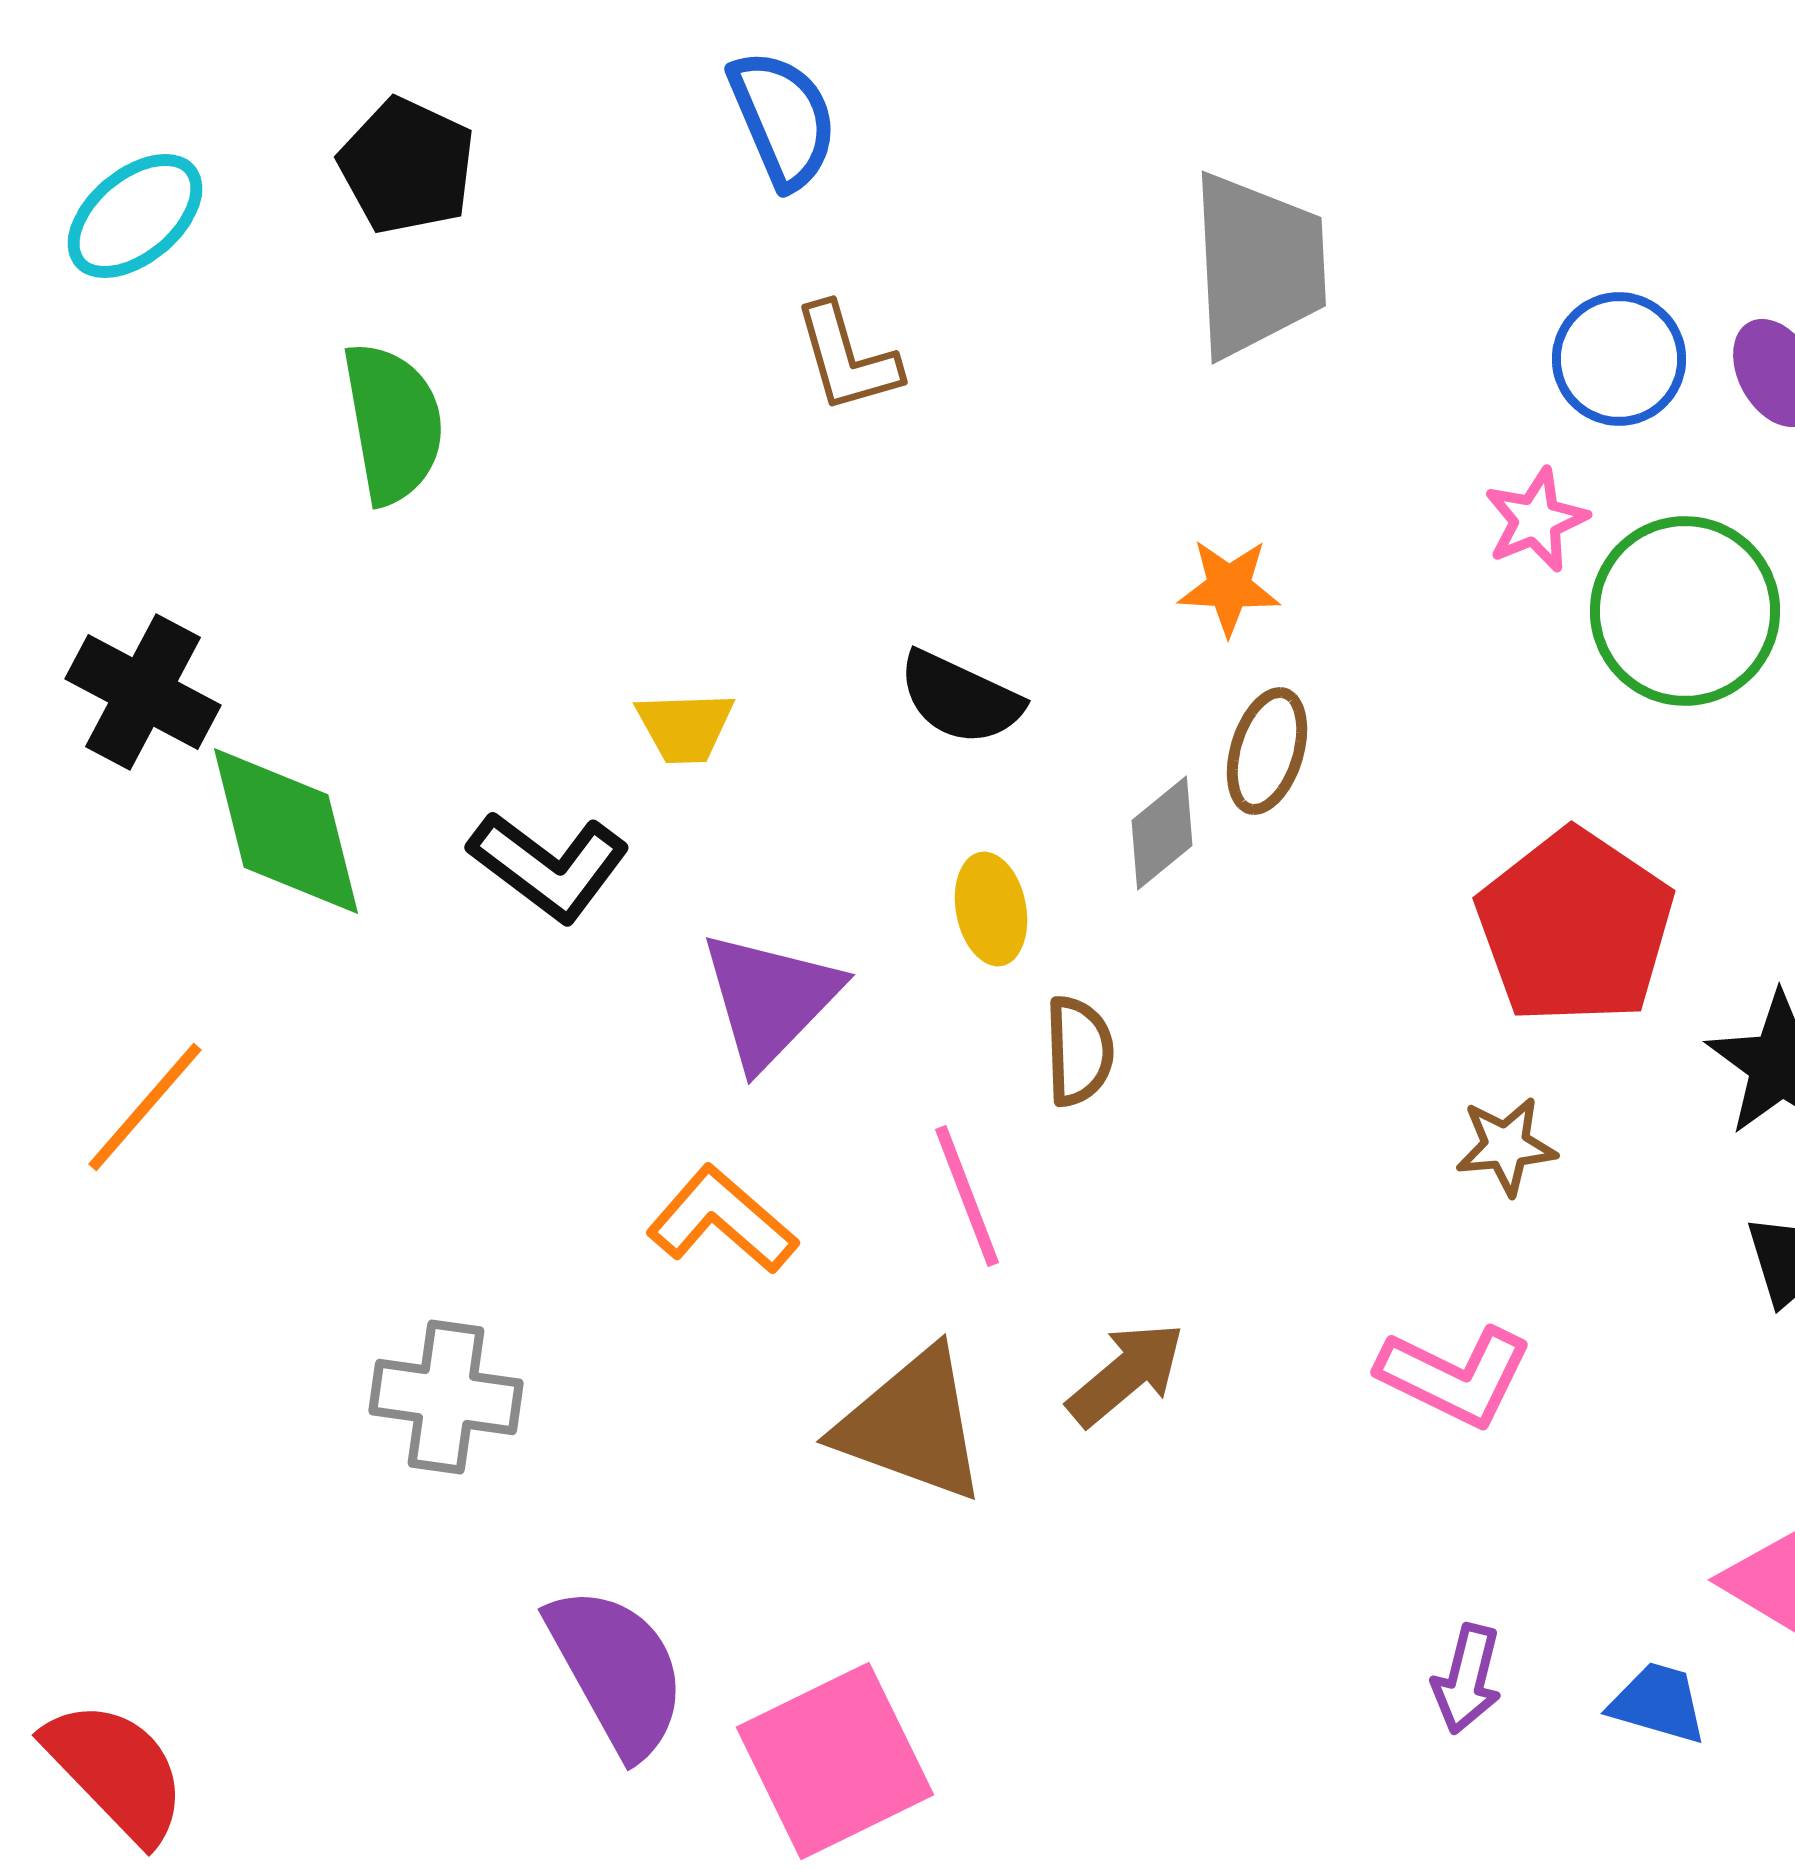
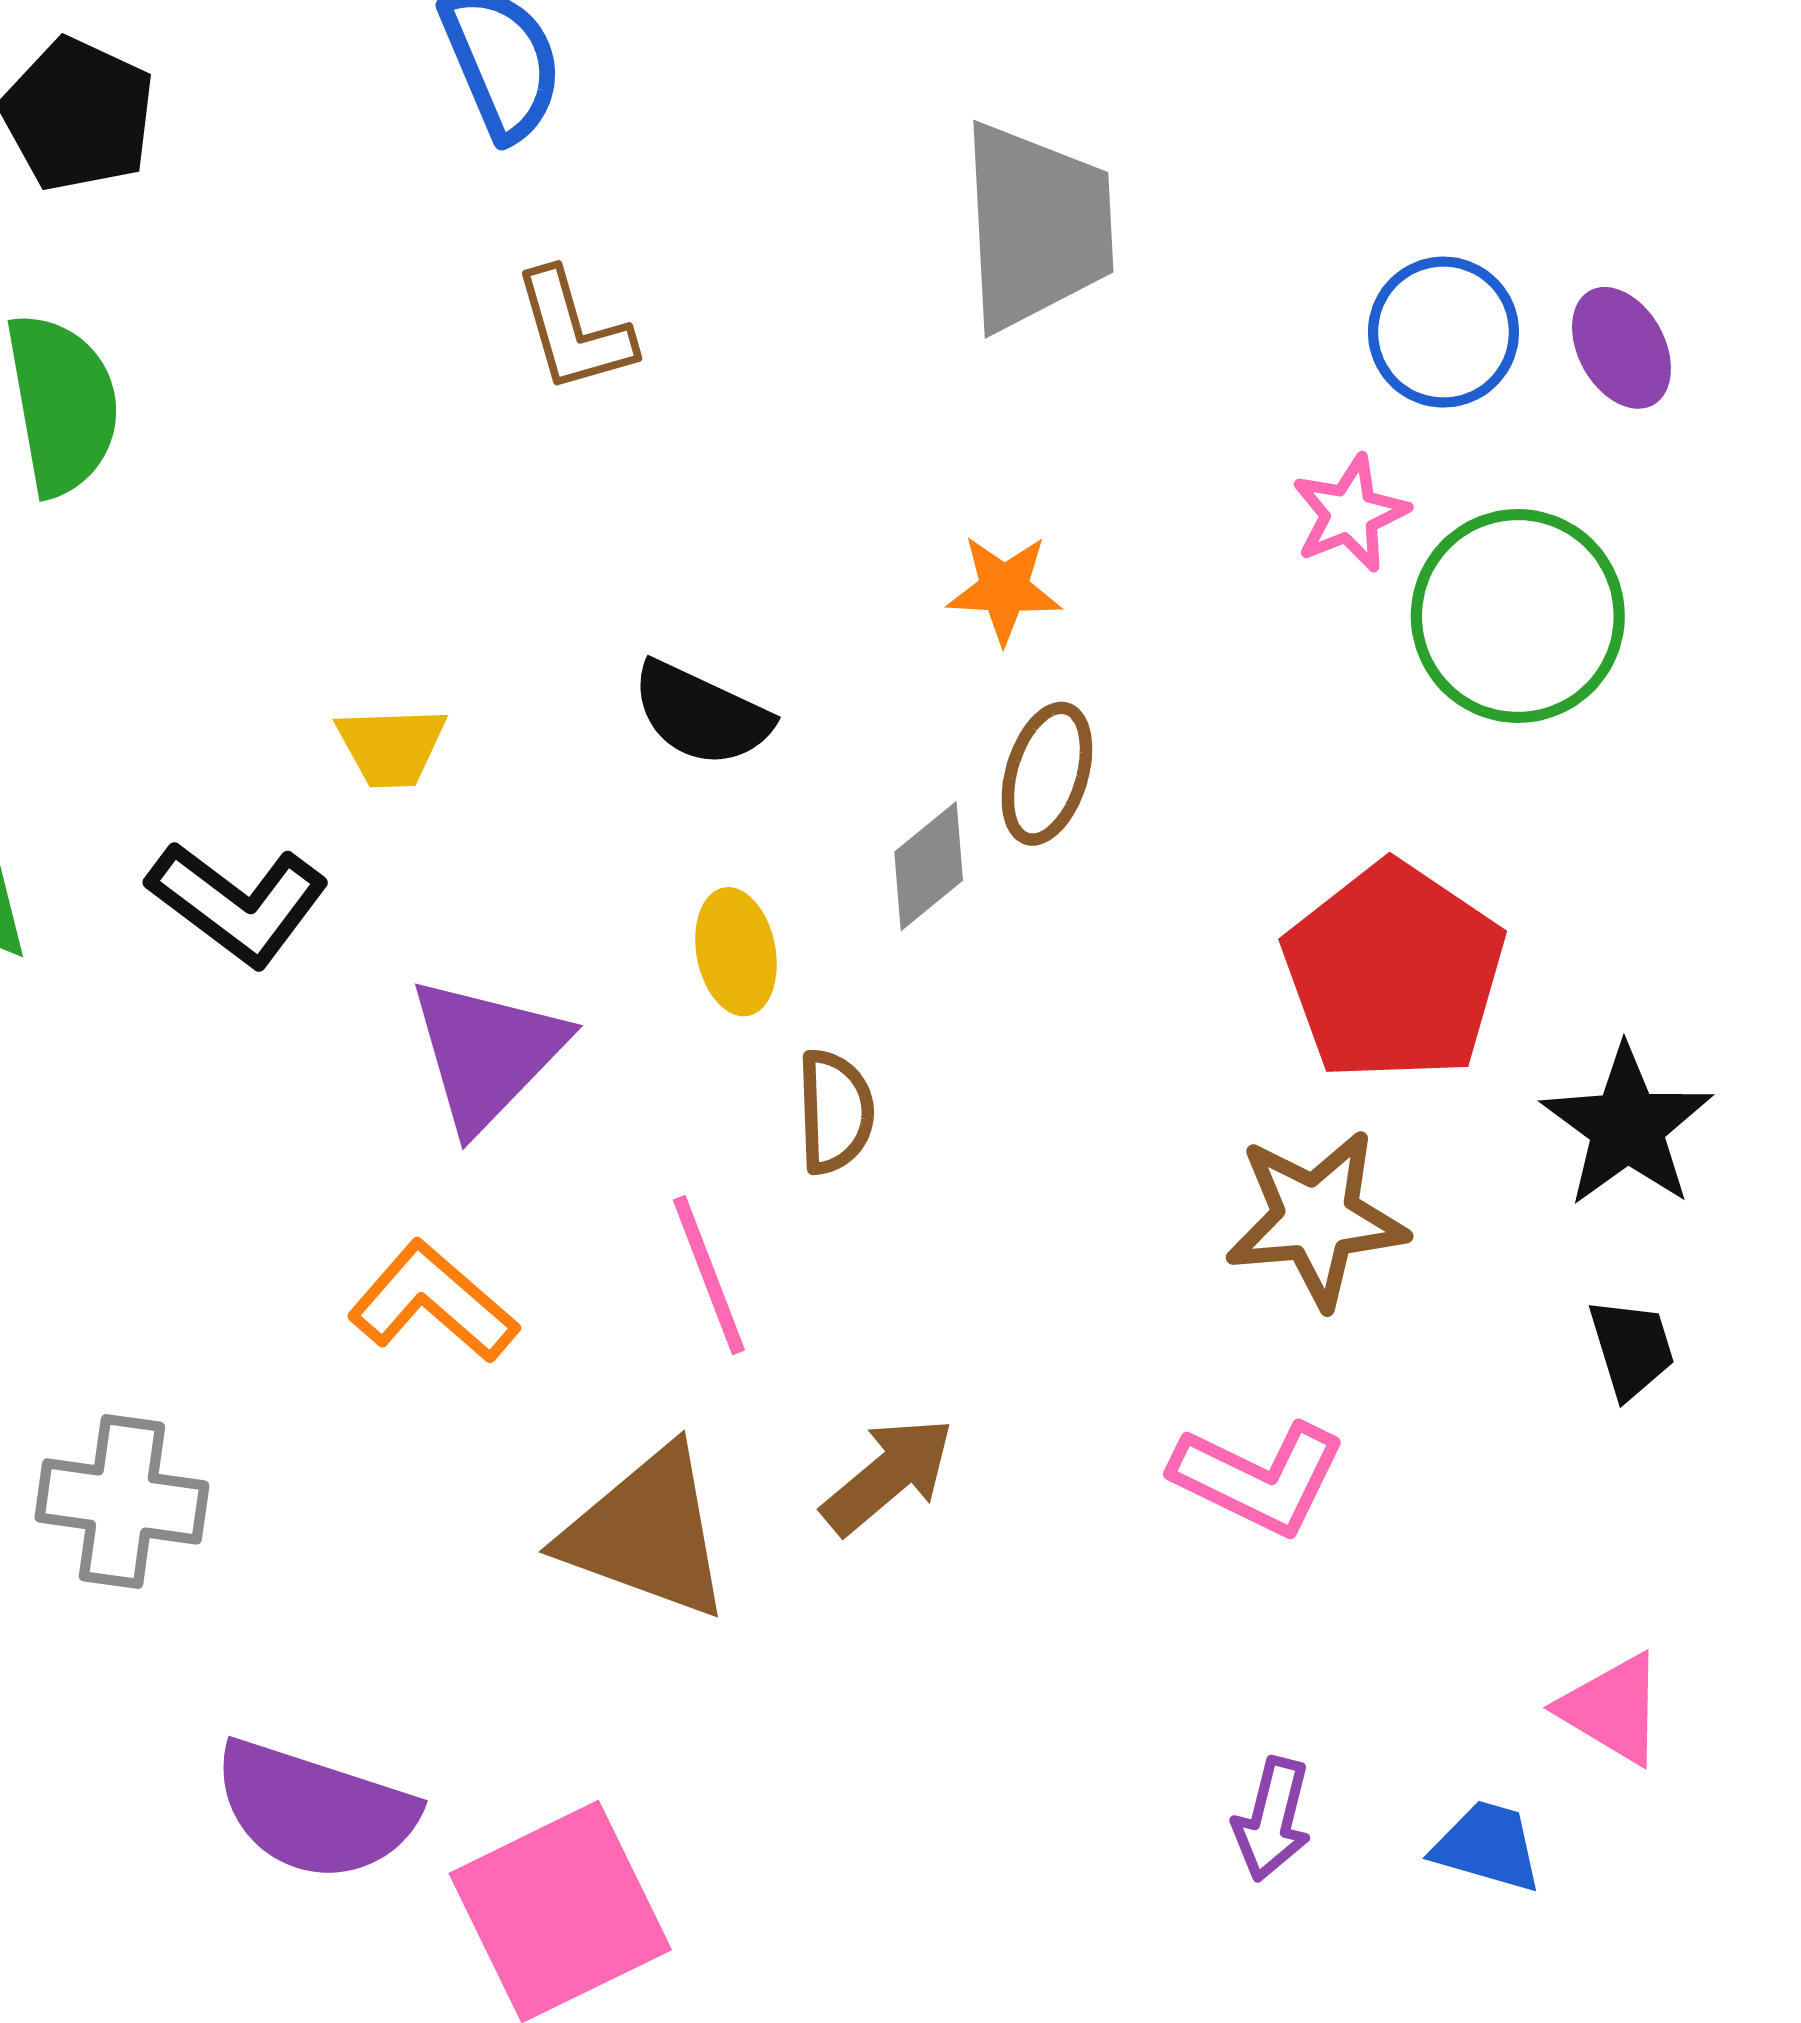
brown star: (1506, 1146) -> (1316, 1219), size x1.6
purple semicircle: (617, 1671) -> (315, 1810), turned 137

